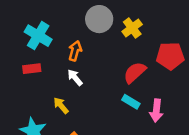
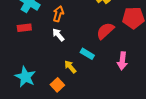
cyan rectangle: (131, 102) -> (87, 54), moved
yellow arrow: (61, 105) -> (70, 67), moved

